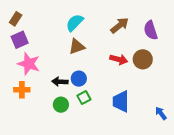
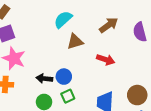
brown triangle: (77, 47) -> (75, 42), moved
brown circle: (143, 59) -> (137, 95), moved

